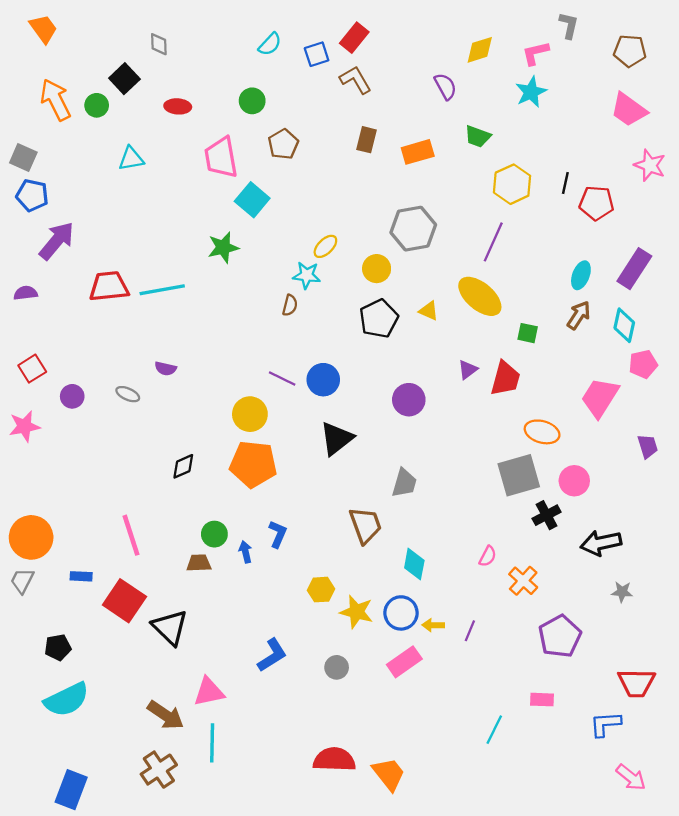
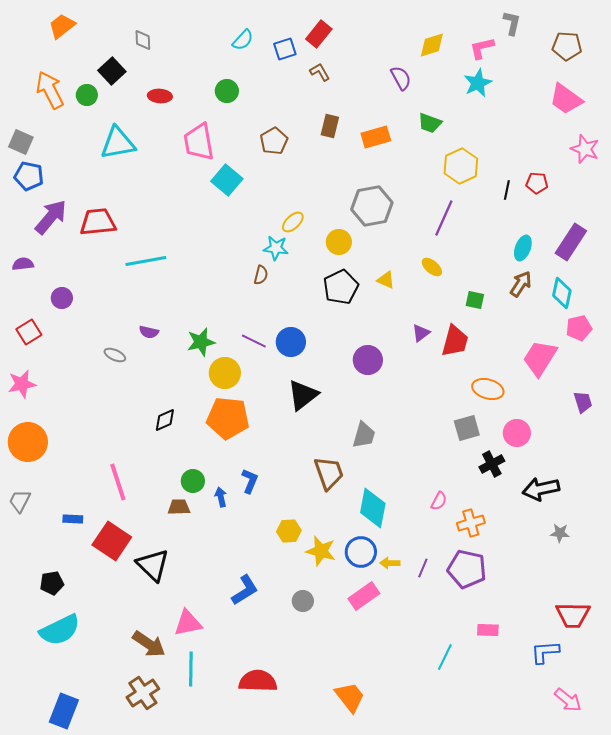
orange trapezoid: (43, 29) -> (62, 26), moved, turned -92
brown L-shape: (355, 80) -> (320, 72), size x0.7
brown pentagon: (283, 144) -> (274, 141), moved
cyan triangle: (131, 159) -> (118, 143), size x1.5
black line: (565, 183) -> (507, 190), moved
red pentagon: (596, 203) -> (537, 183), size x0.7
green star: (223, 247) -> (201, 342), moved
red trapezoid: (109, 286) -> (98, 222), moved
yellow ellipse: (480, 296) -> (432, 267), size x0.5
purple circle: (72, 396) -> (62, 298), moved
gray square: (519, 475) -> (467, 428), size x0.7
orange circle: (31, 537) -> (28, 442), moved
cyan diamond: (414, 564) -> (373, 508), size x1.4
gray trapezoid: (22, 581) -> (20, 501), moved
orange cross: (523, 581) -> (471, 523), turned 32
purple pentagon: (560, 636) -> (467, 569), moved, turned -30
red semicircle: (334, 760) -> (258, 681), moved

